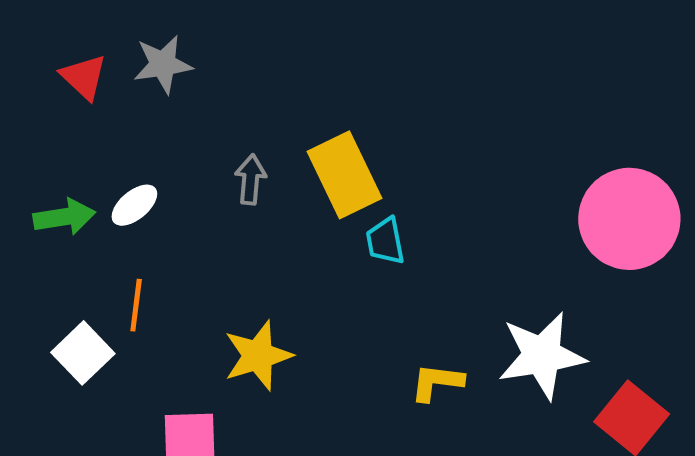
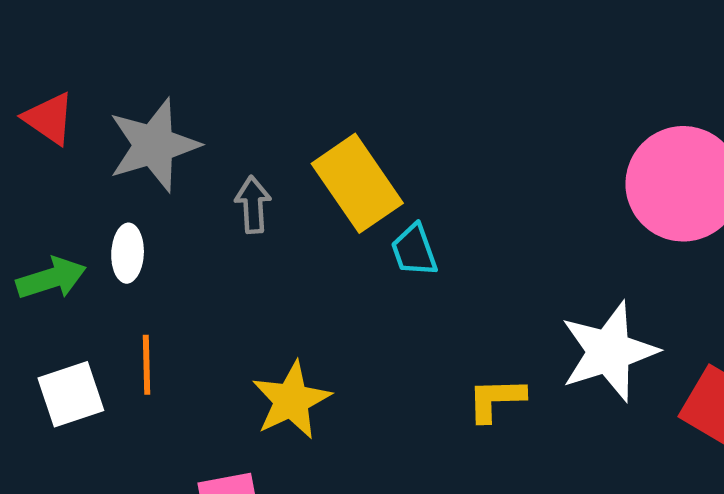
gray star: (163, 64) -> (154, 145), moved, size x1.4
white ellipse: (134, 205) -> (128, 253), turned -39
white square: (83, 353) -> (71, 394), moved, turned 34

